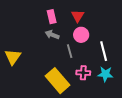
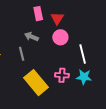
pink rectangle: (52, 17) -> (38, 14), moved
gray line: (70, 51) -> (22, 54), moved

